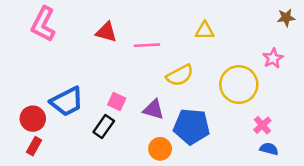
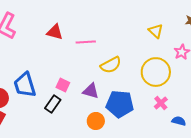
yellow triangle: (205, 31) -> (156, 31), moved, turned 42
blue trapezoid: (67, 102) -> (25, 85), turned 100
pink cross: (262, 125) -> (161, 103), moved

